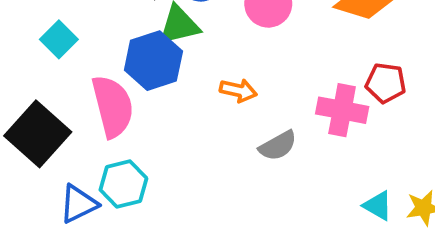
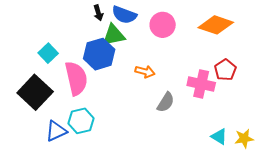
cyan square: (59, 39) -> (48, 53), moved
red pentagon: (386, 83) -> (225, 70), turned 30
gray semicircle: (278, 146) -> (166, 102), turned -30

